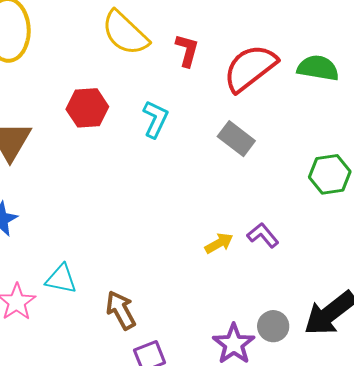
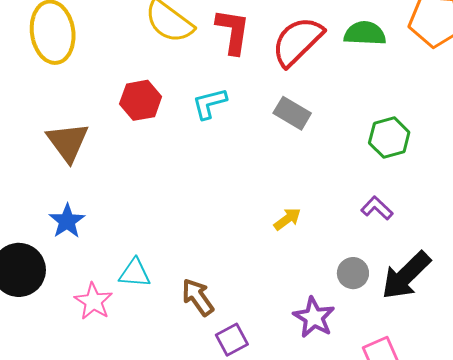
red L-shape: (187, 50) -> (233, 31), size x1.4
cyan L-shape: (155, 119) -> (210, 103), turned -123
purple L-shape: (263, 235) -> (377, 208), moved
gray circle: (273, 326) -> (353, 273), moved

